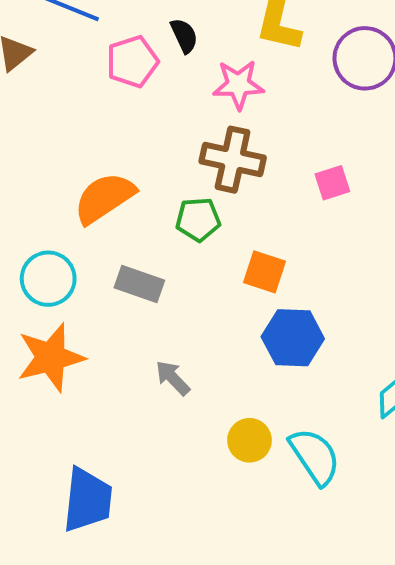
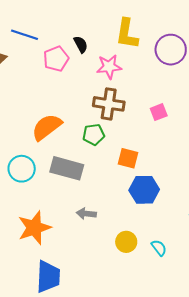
gray rectangle: (139, 284) -> (67, 168), size x1.4
orange star: (51, 357) -> (34, 228), moved
gray arrow: (173, 378) -> (86, 214), turned -36
cyan semicircle: (315, 456) -> (159, 248), size x0.6

